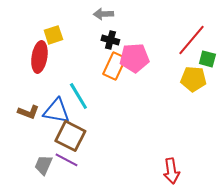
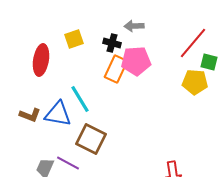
gray arrow: (103, 14) -> (134, 26), moved
yellow square: (53, 35) -> (74, 39), moved
brown square: (70, 136) -> (91, 139), moved

